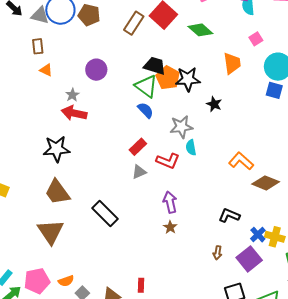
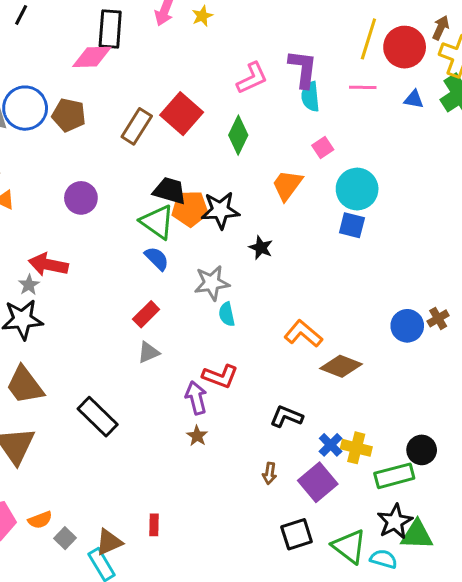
green diamond: (200, 30) -> (238, 135), turned 75
orange trapezoid: (232, 63) -> (287, 185), turned -135
orange pentagon: (168, 78) -> (190, 209), turned -30
gray star: (72, 95) -> (29, 285), moved
red L-shape: (168, 161) -> (220, 376), moved

